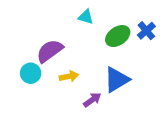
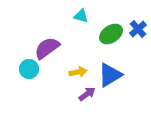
yellow arrow: (69, 76) -> (78, 72), moved

